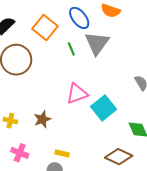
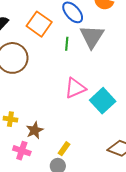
green line: (71, 49) -> (67, 44), turned 32
brown star: (42, 119) -> (35, 130), moved
yellow rectangle: (62, 153) -> (64, 149), turned -64

